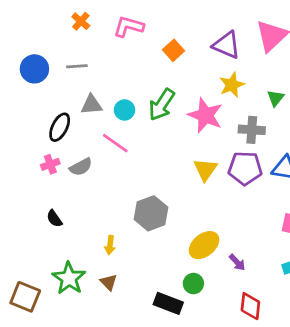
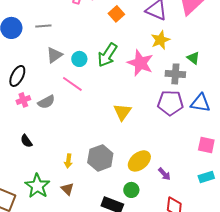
green triangle: (276, 98) -> (193, 58), moved, turned -32
gray triangle: (91, 105) -> (54, 55), turned -30
black ellipse: (60, 127) -> (17, 76), moved
yellow triangle: (205, 170) -> (122, 112), moved
gray hexagon: (151, 213) -> (100, 158), moved

